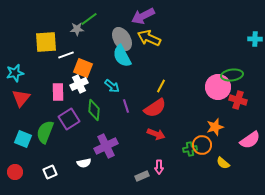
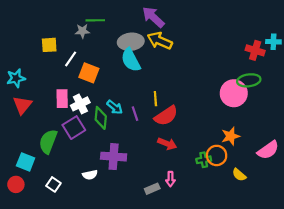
purple arrow: (143, 16) -> (153, 17), turned 70
green line: (89, 19) -> (95, 20), turned 36
gray ellipse: (122, 39) -> (131, 42), turned -65
yellow square: (46, 42) -> (49, 45), size x0.7
white line: (66, 55) -> (71, 59), turned -35
white cross: (79, 84) -> (80, 104), moved
cyan arrow: (112, 86) -> (115, 107), moved
yellow line: (161, 86) -> (155, 99), moved, turned -32
red cross: (238, 100) -> (255, 50), moved
cyan square: (23, 139) -> (26, 162), moved
purple cross: (106, 146) -> (114, 157), turned 30
white square: (50, 172) -> (53, 184), turned -32

